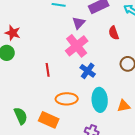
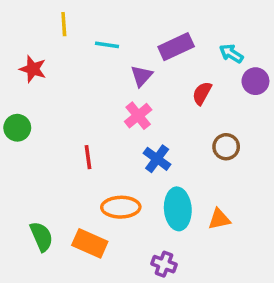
red star: (13, 33) -> (33, 69), moved
red semicircle: (114, 33) -> (202, 93), turned 48
pink cross: (77, 46) -> (138, 116), size x0.7

